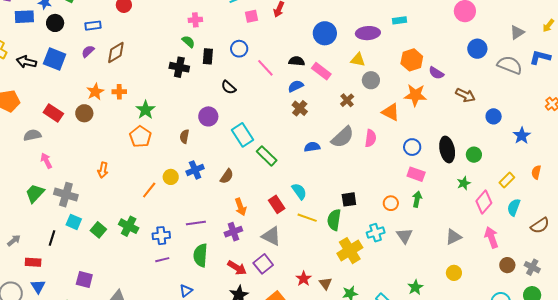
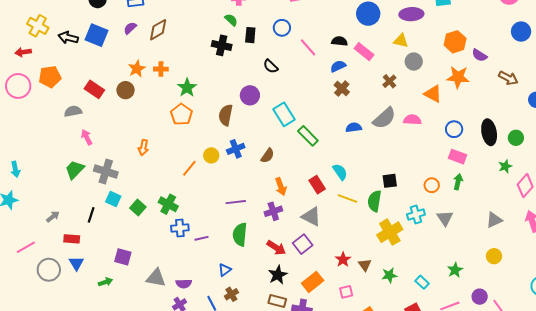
brown semicircle: (184, 136) -> (226, 115), size x1.5
pink semicircle: (371, 138) -> (412, 120), turned -96
blue cross: (161, 236) -> (180, 228), moved

